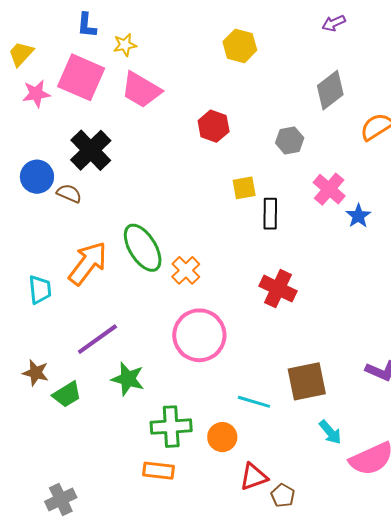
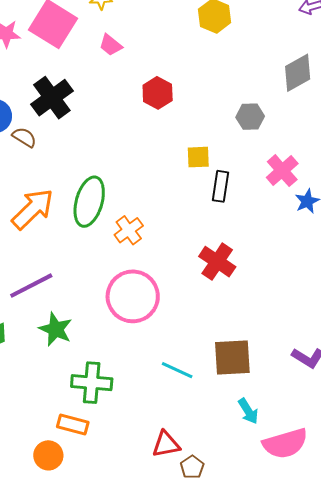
pink trapezoid: (141, 90) -> (111, 45), size x0.6
red hexagon: (214, 126) -> (158, 93), moved
green ellipse: (143, 248) -> (89, 202), turned 39
orange circle: (222, 437) -> (48, 455), moved

